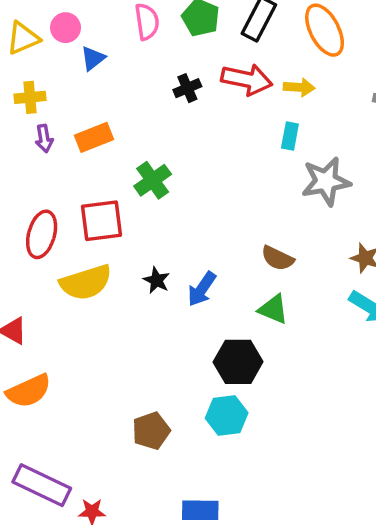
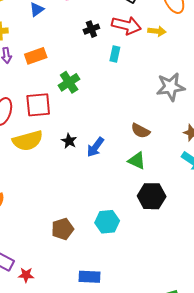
cyan rectangle: (290, 136) -> (115, 54), moved
black hexagon: (238, 362) -> (152, 196), moved

